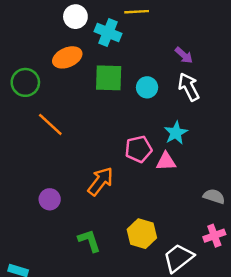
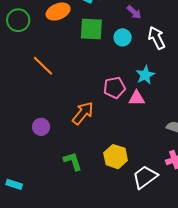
purple arrow: (184, 55) -> (134, 12), moved
green circle: (25, 82) -> (18, 20), moved

